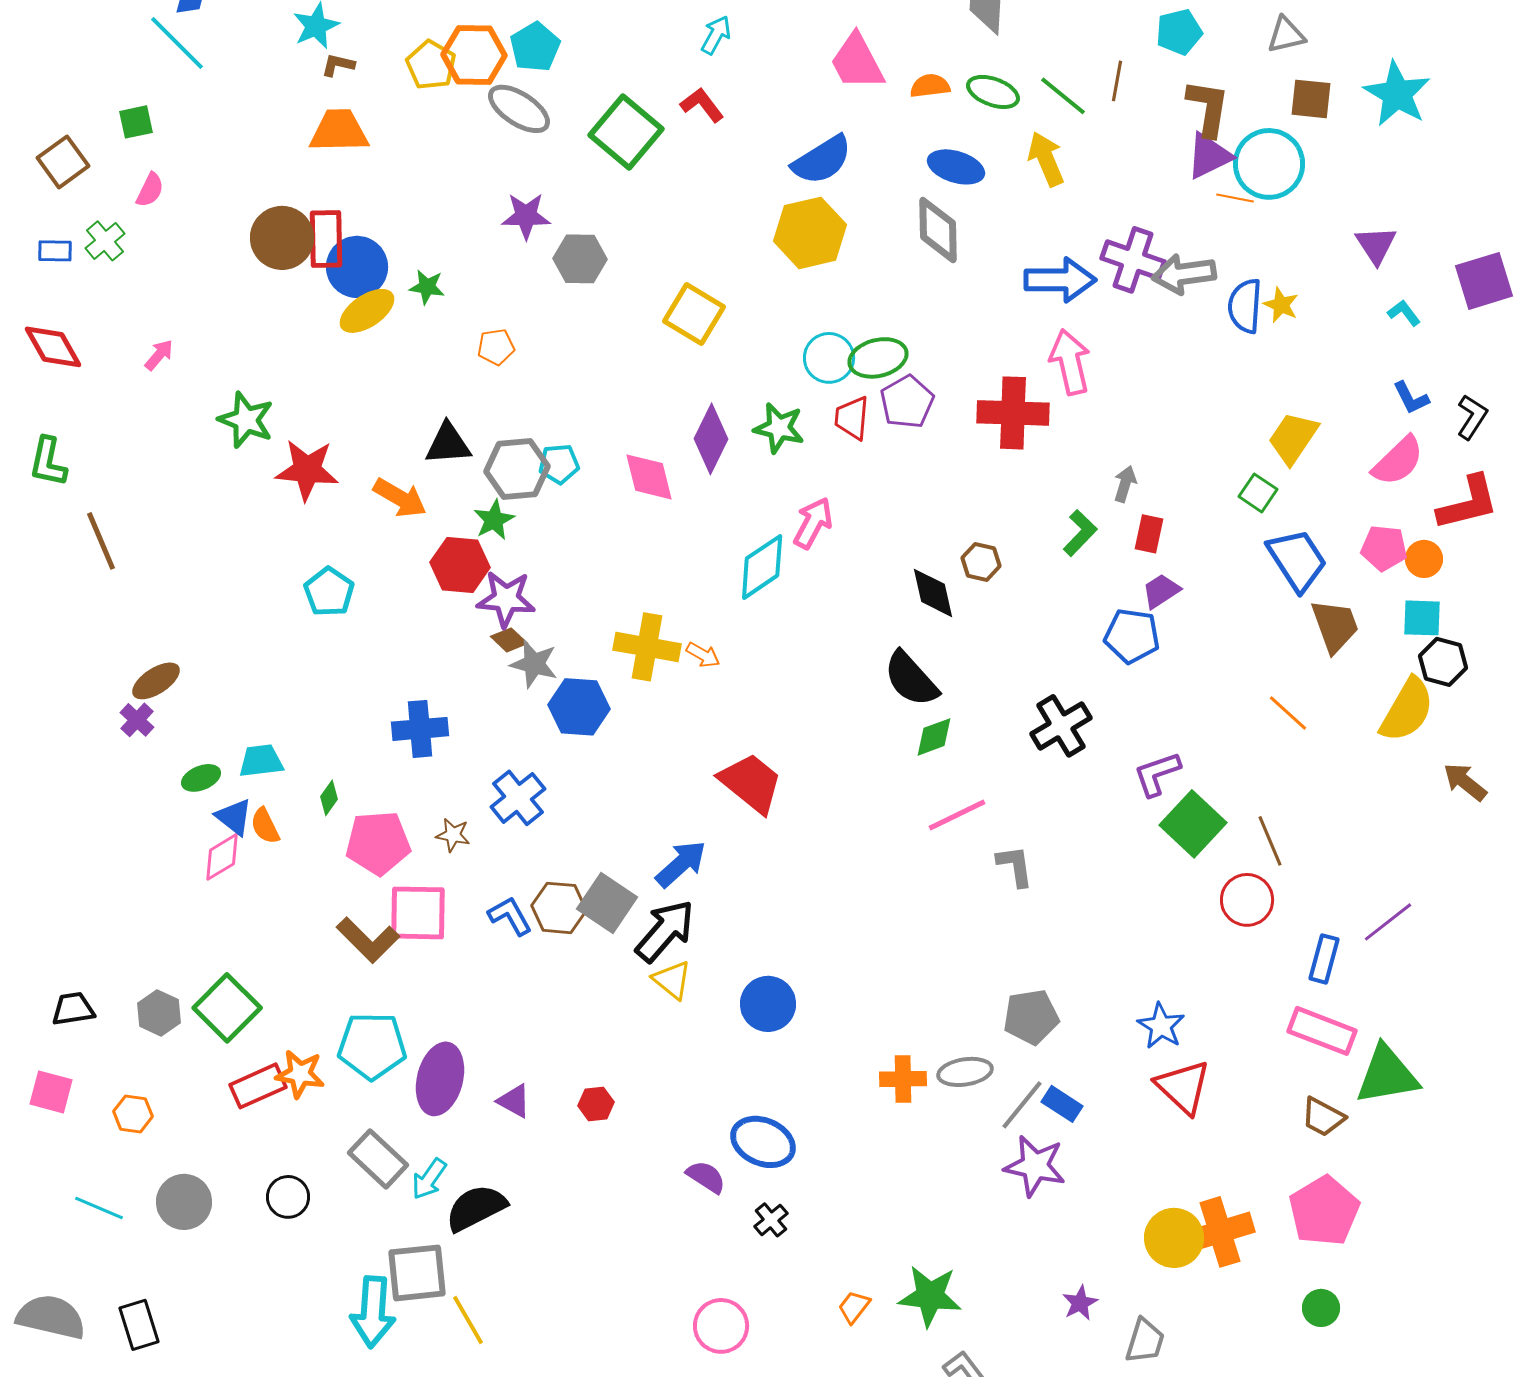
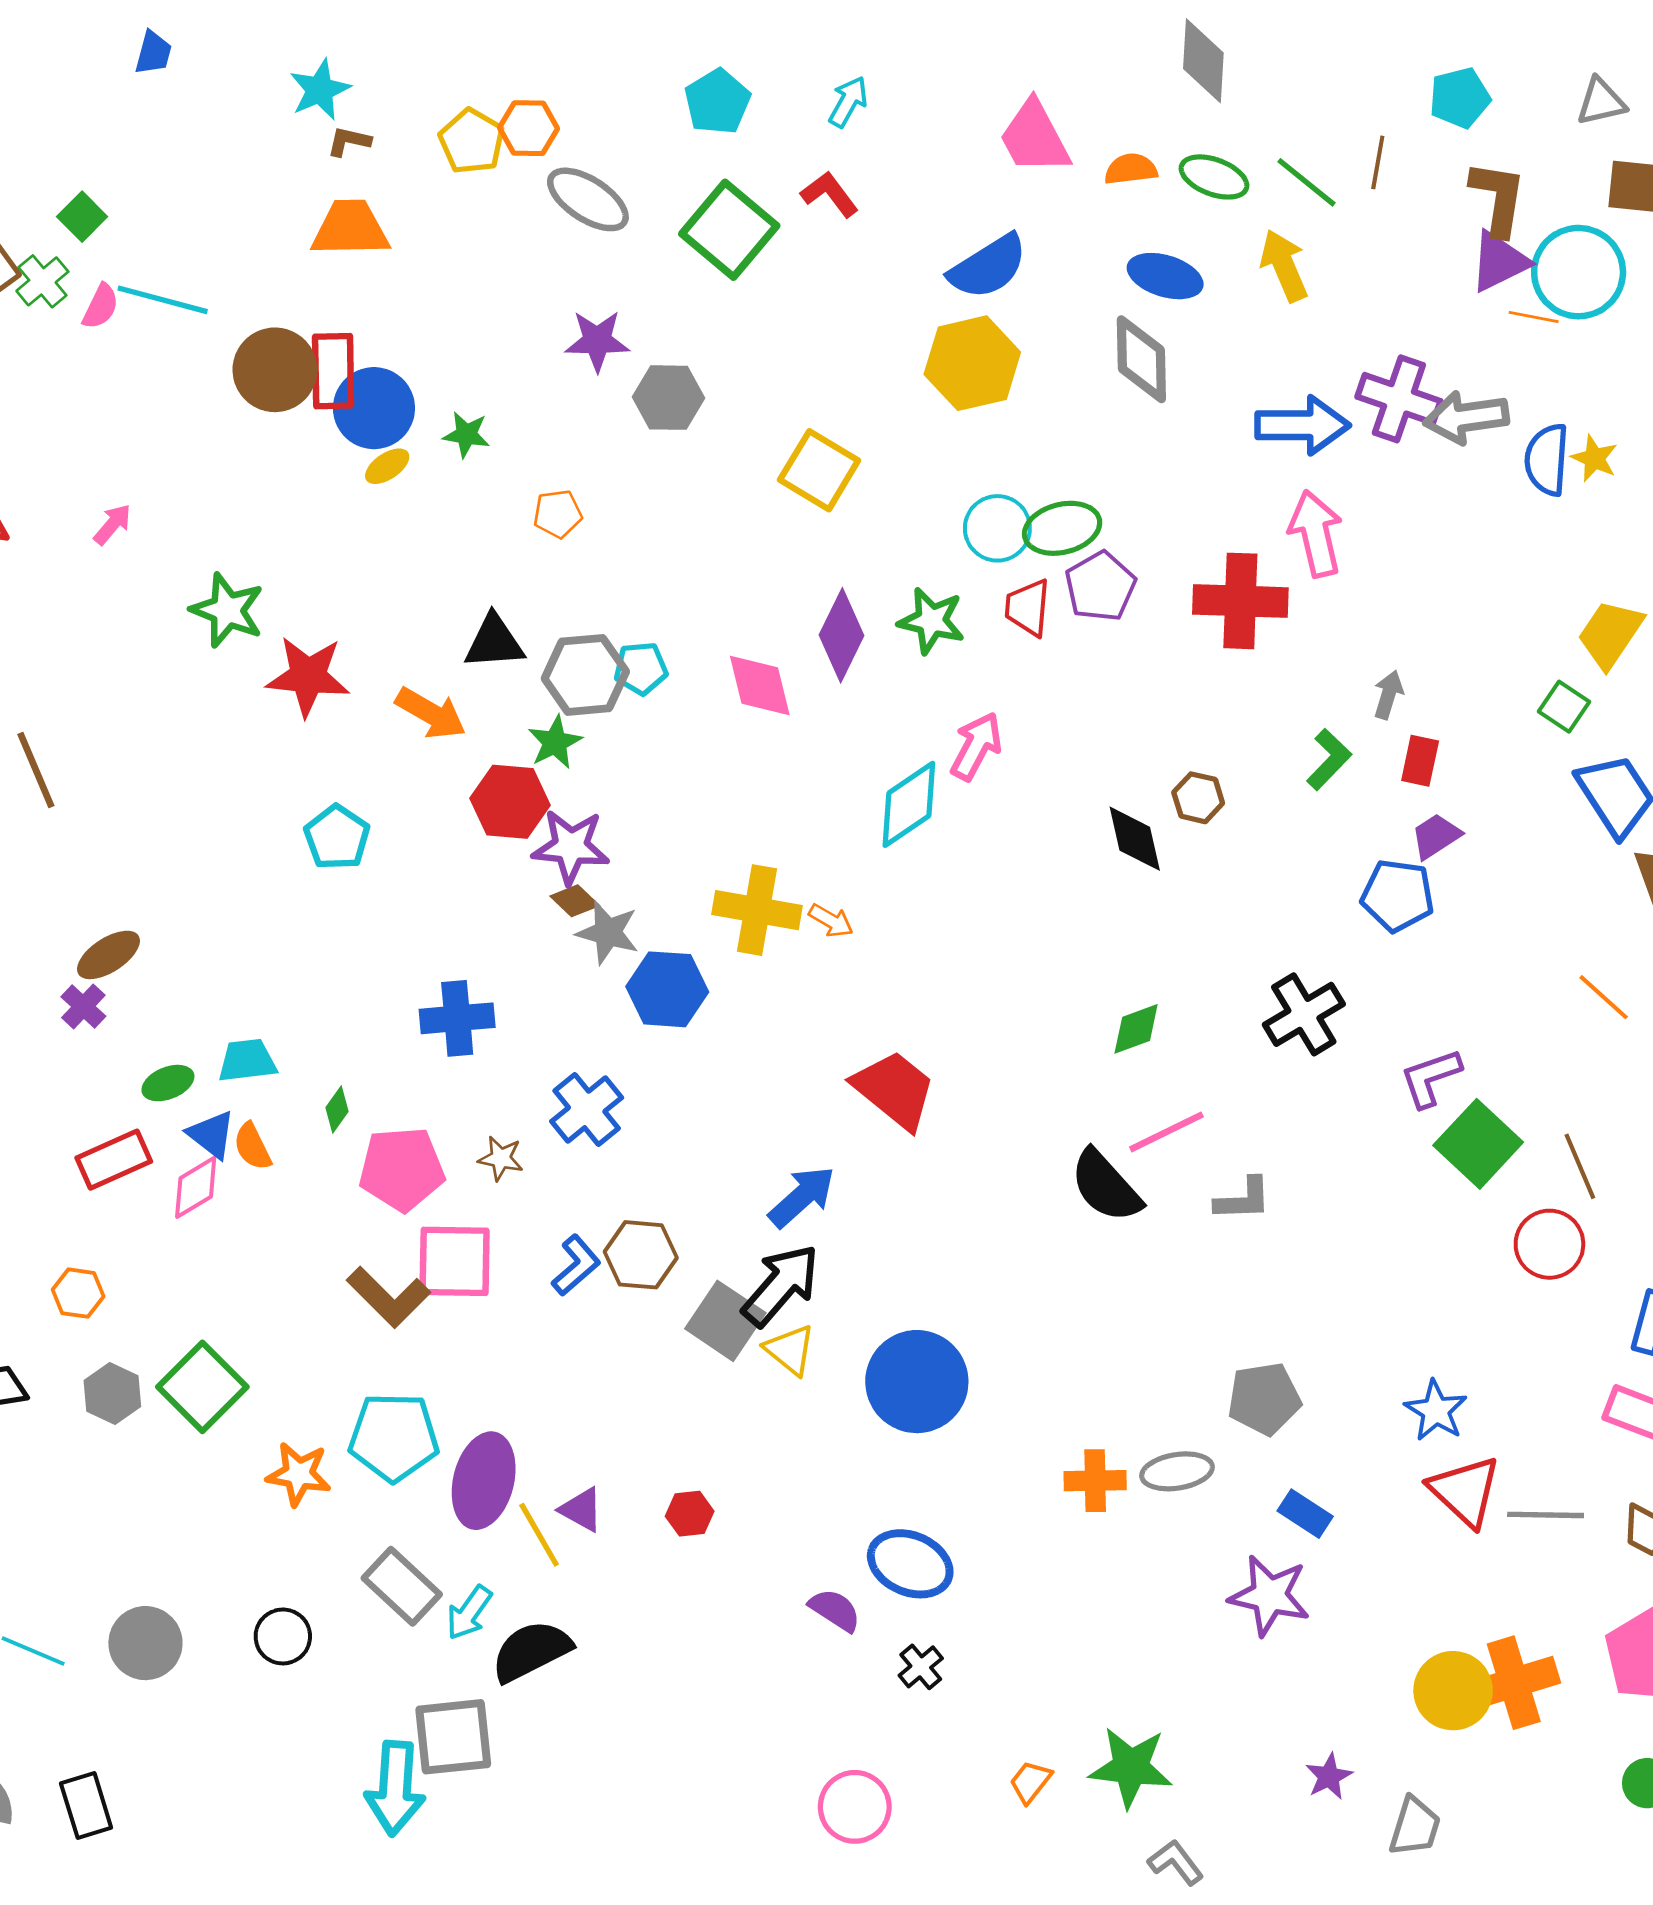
cyan line: (177, 43) -> (163, 300), moved, turned -30
cyan pentagon: (535, 47) -> (717, 102), moved
orange hexagon: (474, 55) -> (529, 128), size x0.7
green square: (136, 122) -> (82, 217), turned -33
green cross: (105, 241) -> (42, 281), moved
yellow ellipse: (367, 311) -> (387, 466), size x0.6
black semicircle: (911, 679) -> (1106, 1186), moved
gray L-shape: (1015, 866) -> (1243, 1199), turned 96
gray square: (607, 903) -> (725, 1321), moved
blue L-shape: (510, 916) -> (576, 1265), turned 78
blue circle: (768, 1004) -> (917, 1382), size x1.4
red rectangle: (258, 1086) -> (114, 1160), moved
gray line: (1022, 1105) -> (1546, 1515), moved, turned 52
orange hexagon: (133, 1114) -> (78, 1293), moved
yellow line: (468, 1320) -> (539, 1535), moved

